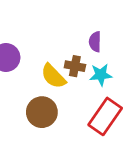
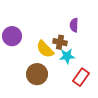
cyan star: (101, 75) -> (67, 56), moved
red rectangle: (105, 116) -> (81, 77), size x0.7

